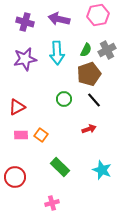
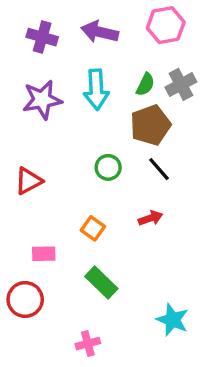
pink rectangle: (21, 135) -> (44, 254), moved
orange square: (41, 135) -> (93, 228), moved
cyan star: (102, 170) -> (172, 320), moved

